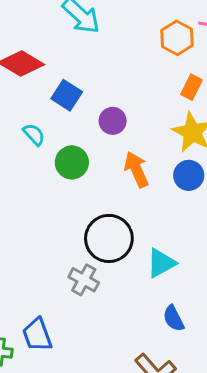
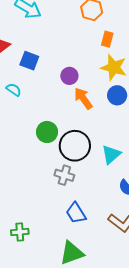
purple circle: (113, 121) -> (69, 76), moved
green circle: (72, 162) -> (47, 132), moved
blue trapezoid: (37, 335) -> (76, 213), moved

